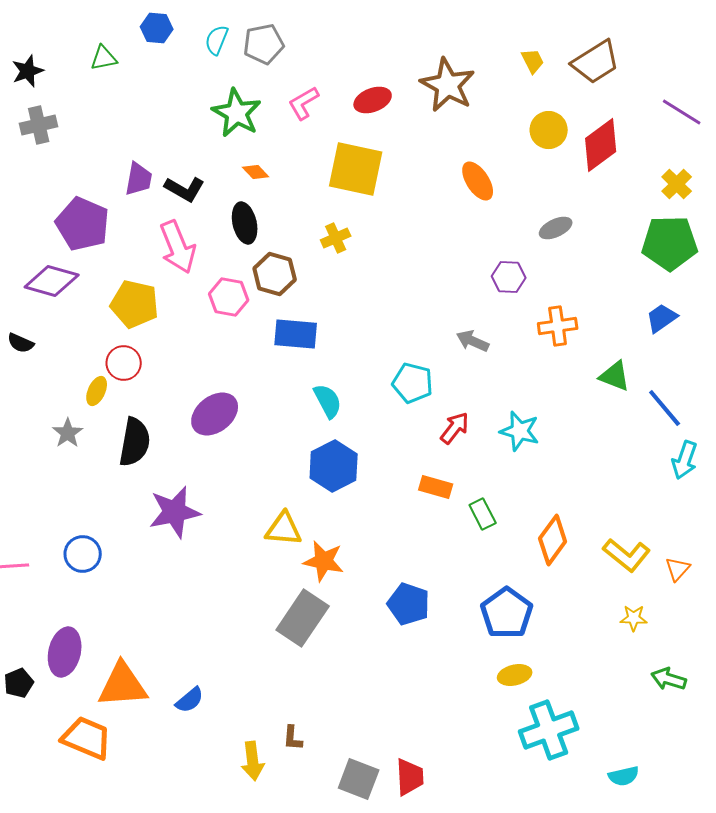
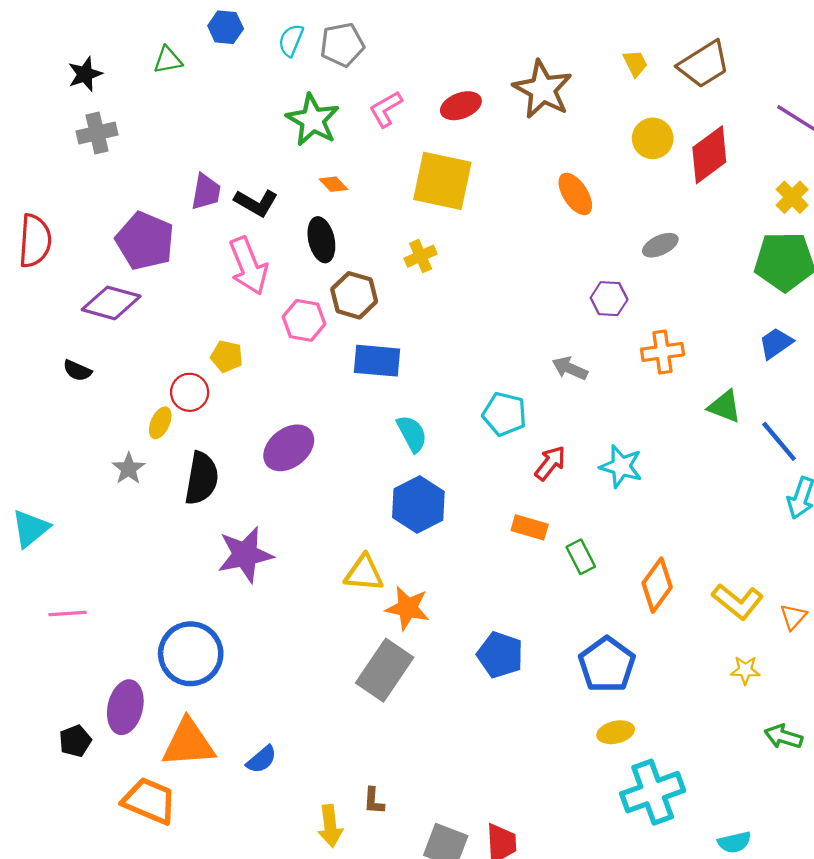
yellow pentagon: (135, 304) -> (227, 356), moved, size x0.6
blue circle: (83, 554) -> (191, 654), moved, size x1.6

